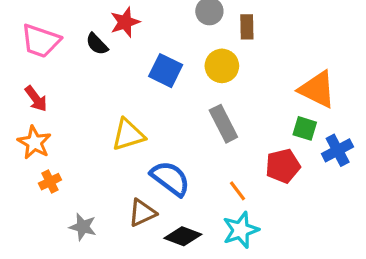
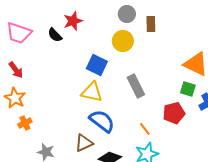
yellow circle: (222, 66) -> (123, 41), moved
blue square: (166, 71) -> (97, 65), moved
yellow triangle: (128, 135) -> (92, 92), moved, turned 30

